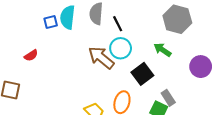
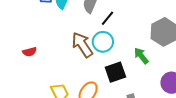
black line: (118, 24) -> (107, 18), turned 49
red semicircle: (31, 55) -> (30, 52), moved

